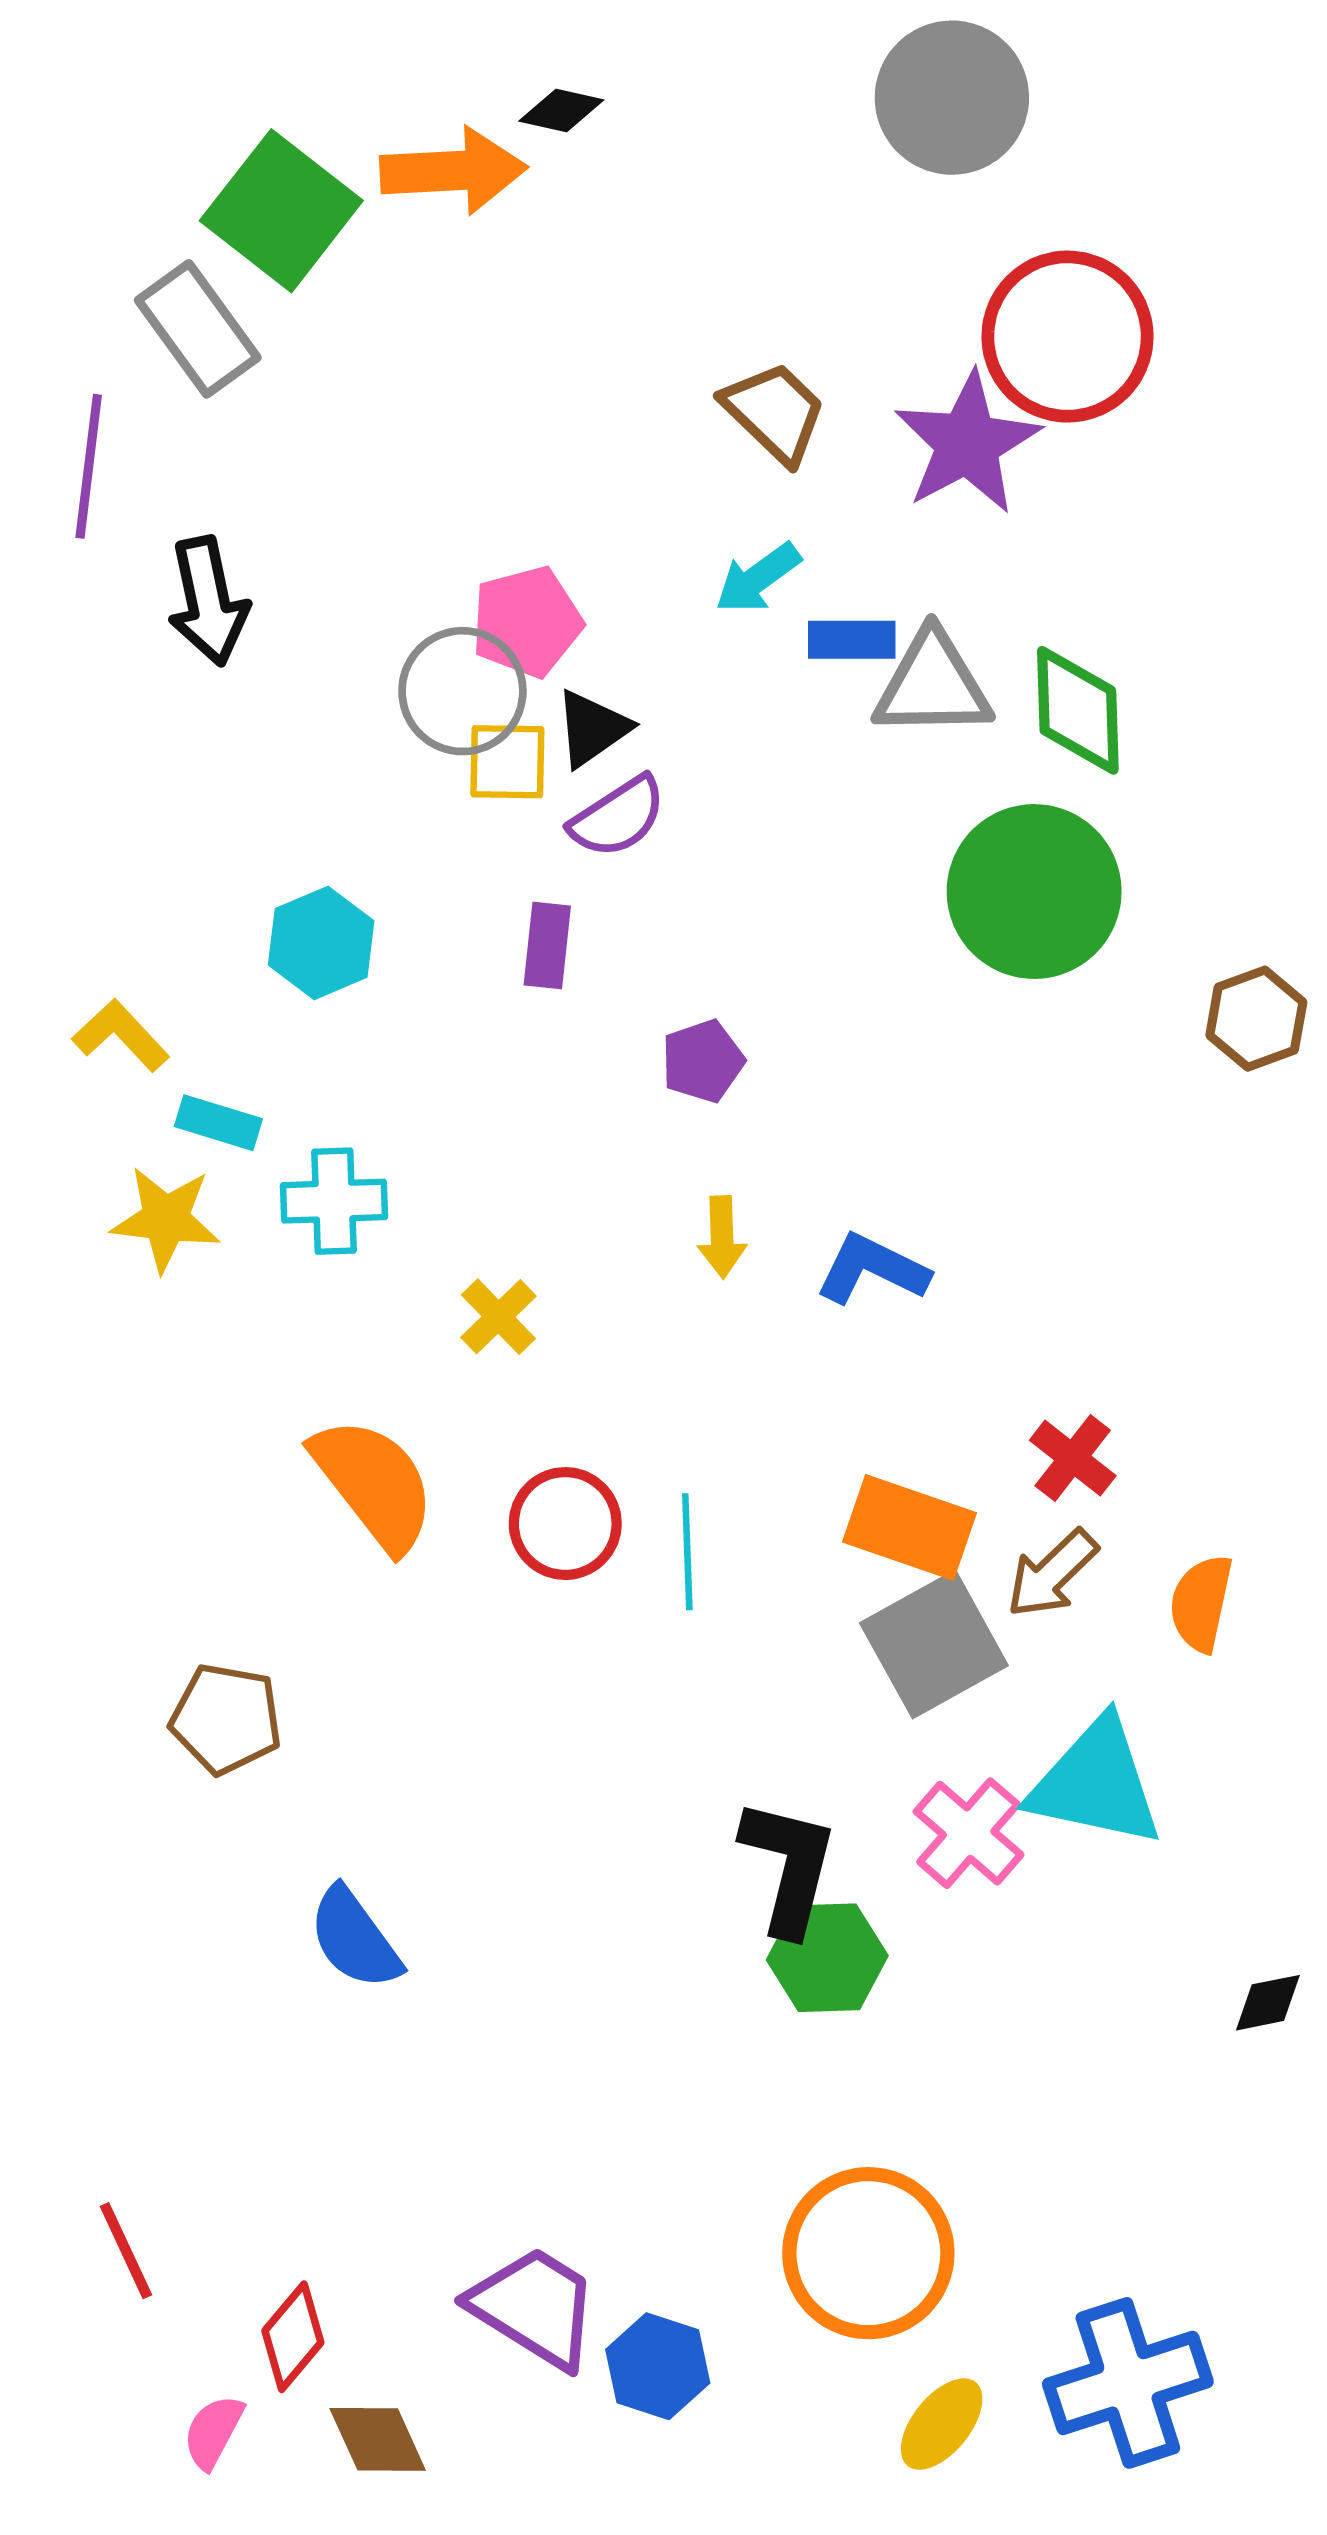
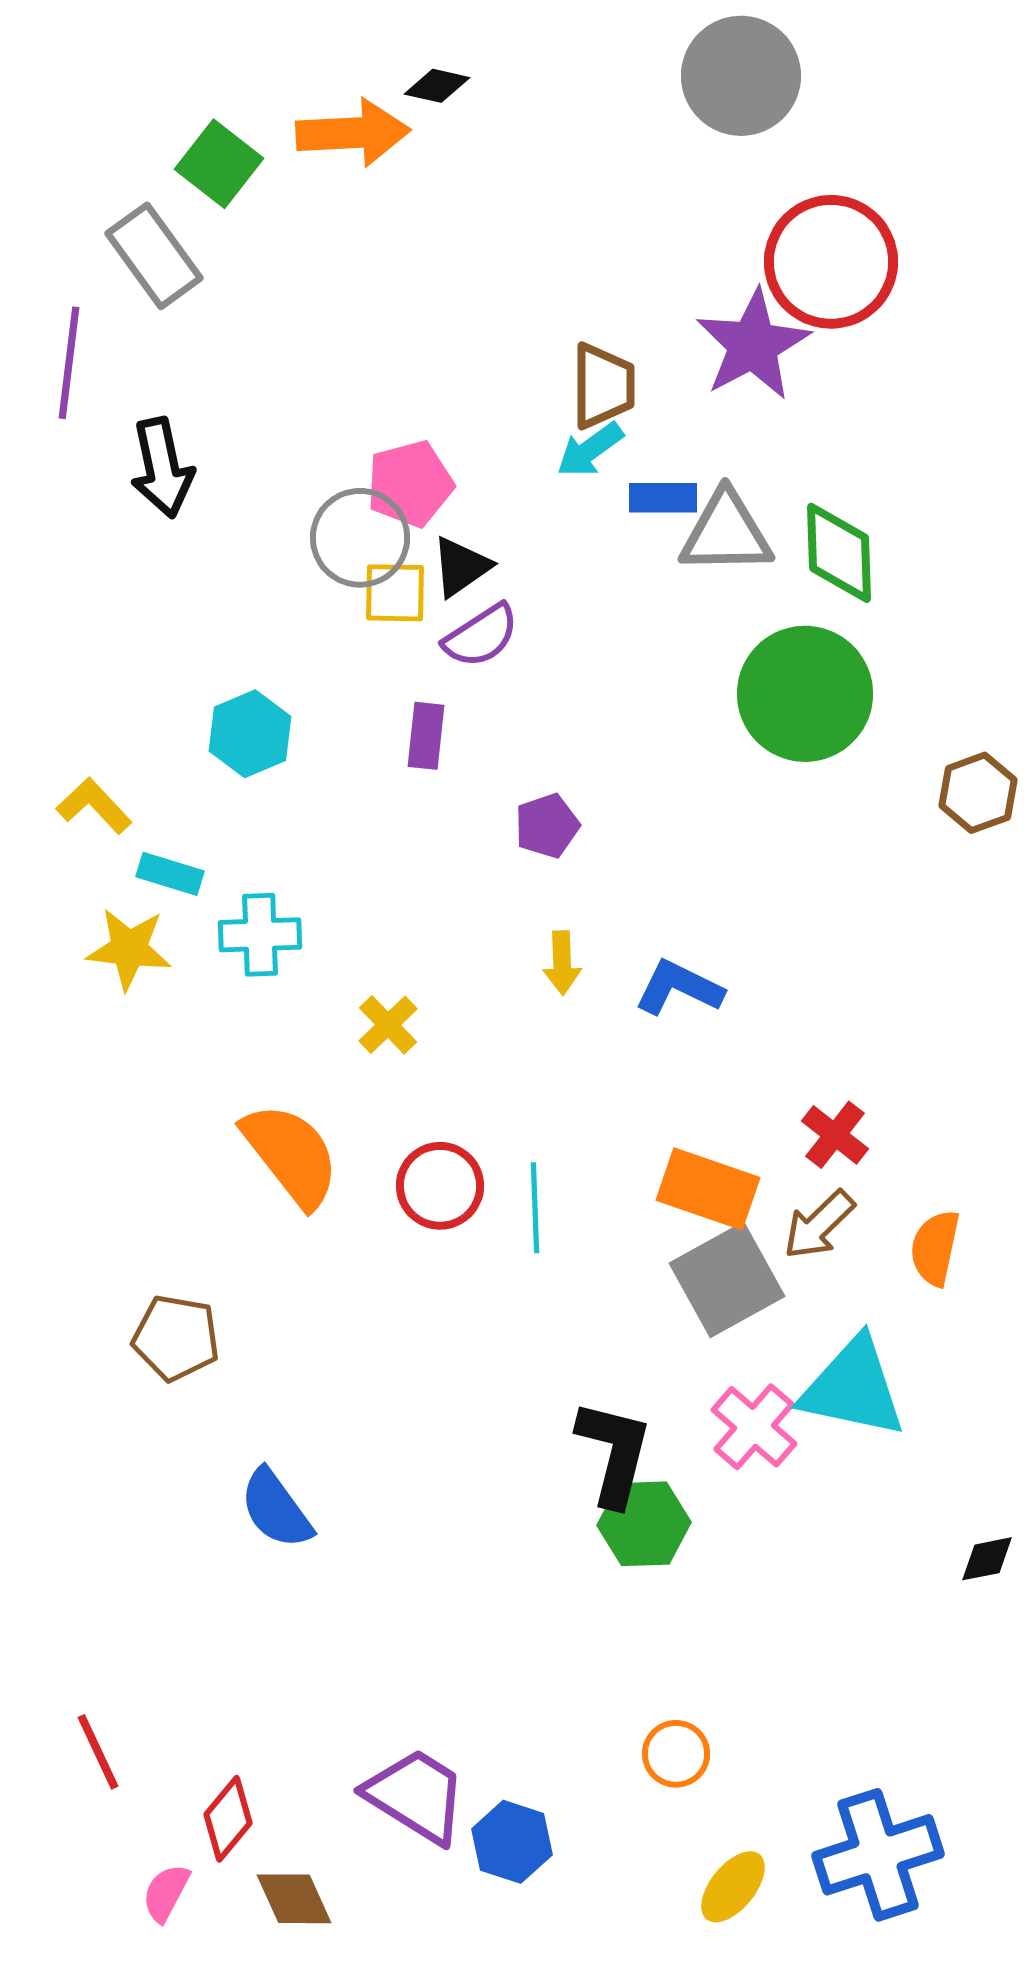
green square: (281, 211) -> (219, 164), size x0.7
brown trapezoid: (775, 412) -> (603, 386), moved, turned 46
orange circle: (868, 2253) -> (676, 1754), size x0.5

